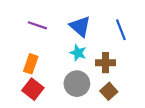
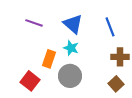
brown cross: (106, 63) -> (120, 57), moved
orange rectangle: (31, 64) -> (49, 59), moved
brown square: (109, 91) -> (116, 84), moved

